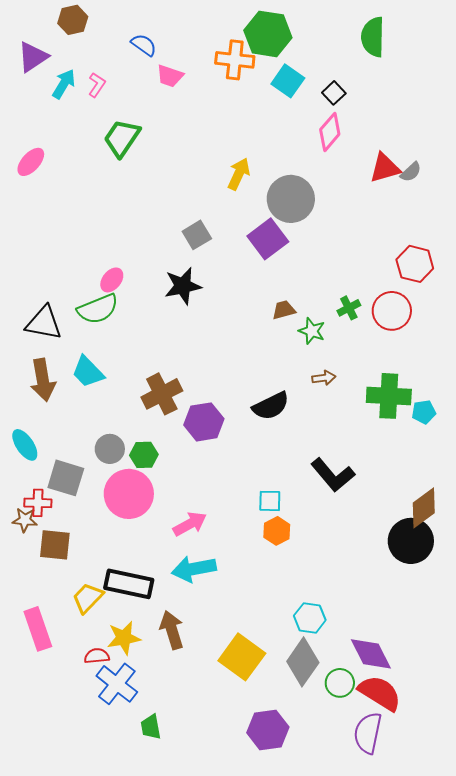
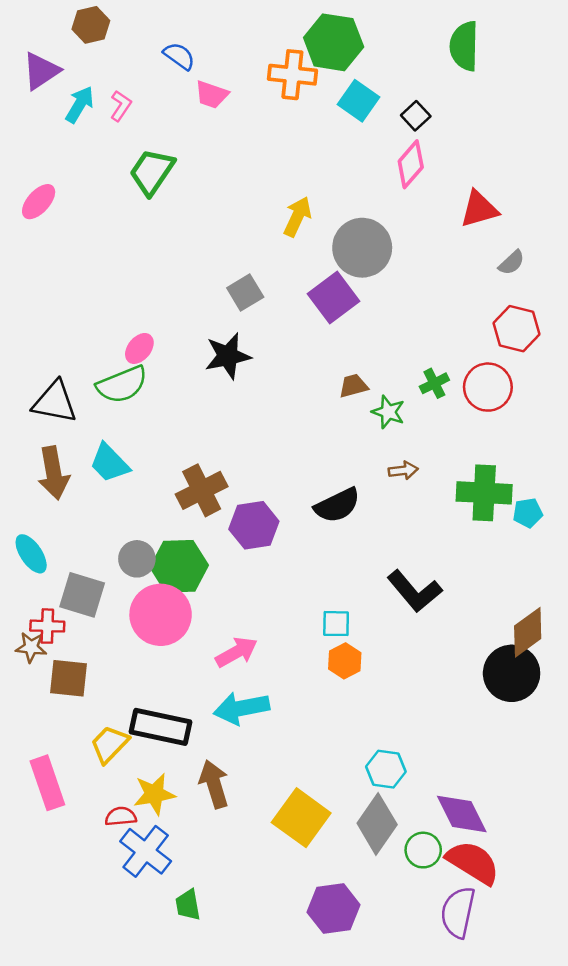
gray semicircle: (411, 172) -> (512, 263), moved
green hexagon: (144, 455) -> (179, 566), size x1.6

